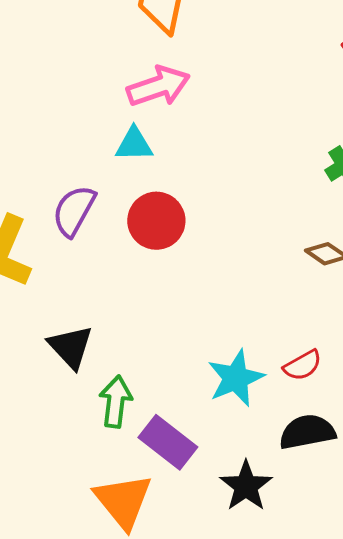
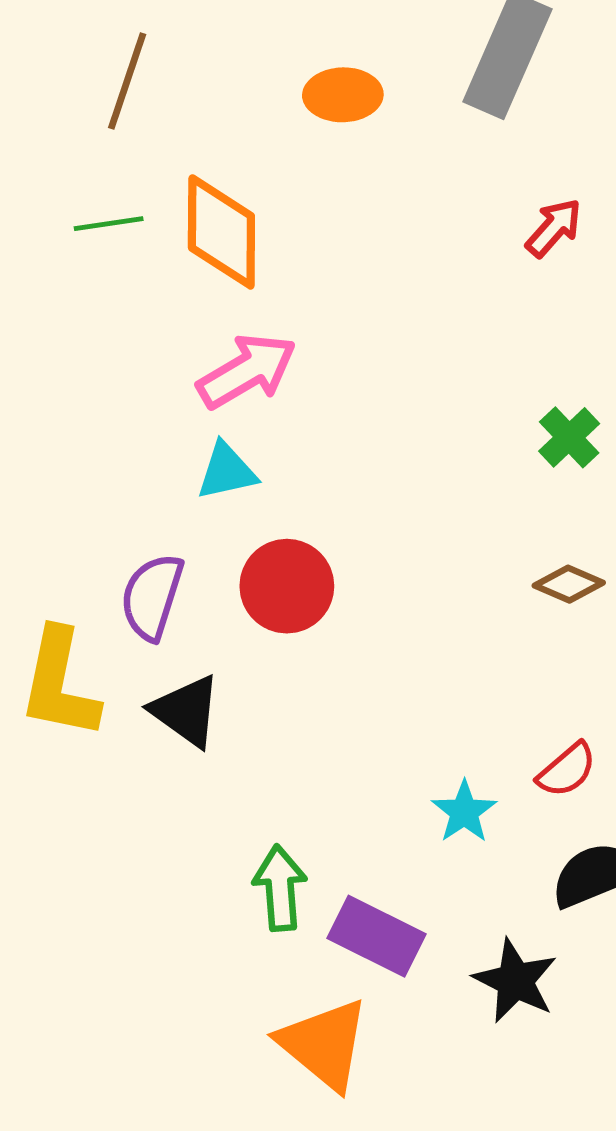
black triangle: (71, 347) -> (186, 711), moved
cyan star: (236, 378) -> (464, 812), size x0.7

